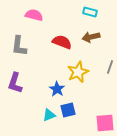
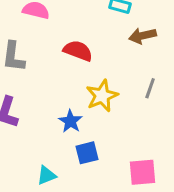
brown arrow: (91, 37) -> (143, 36), moved
cyan triangle: (49, 115) -> (46, 175), moved

